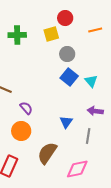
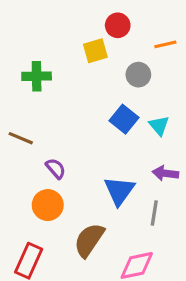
green cross: (17, 35) -> (37, 76), moved
gray circle: (67, 54) -> (138, 75), moved
blue triangle: (66, 122) -> (119, 191), size x1.5

